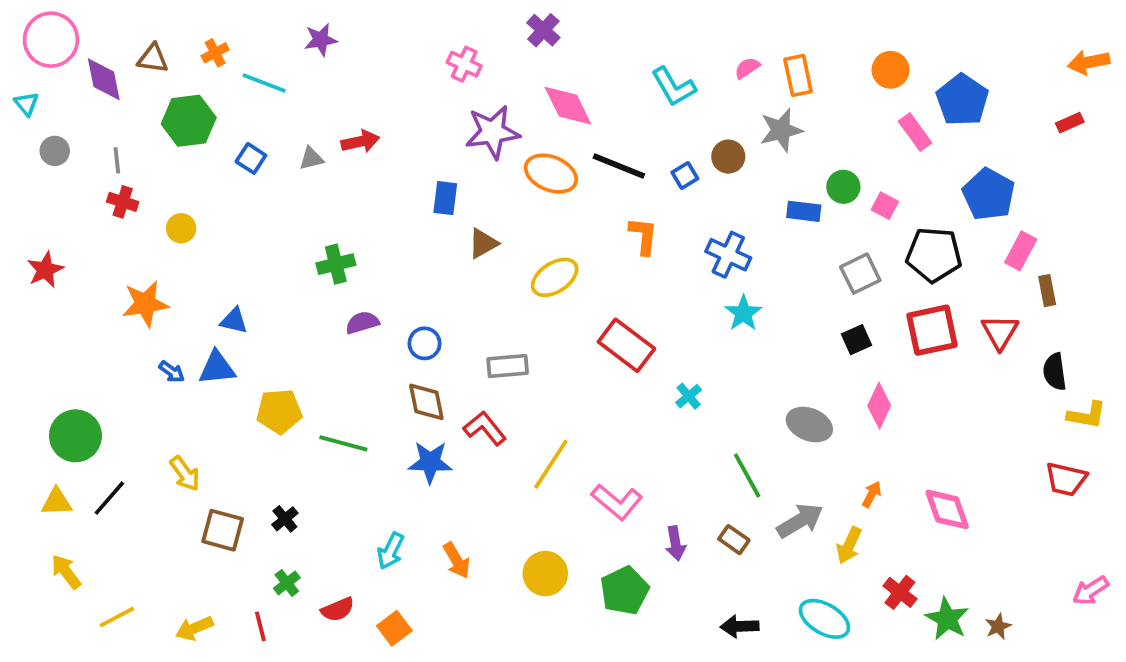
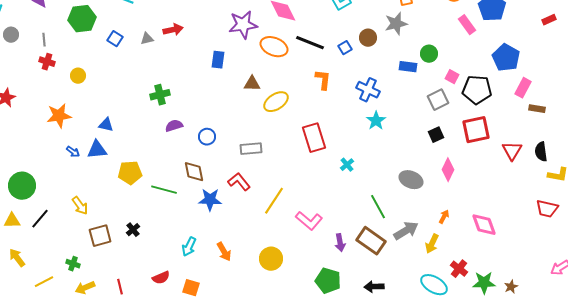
pink square: (885, 206) -> (452, 77), moved
brown triangle: (483, 243) -> (252, 84), moved, turned 30
brown rectangle: (1047, 291) -> (537, 109), turned -70
red triangle: (1000, 332) -> (512, 151), moved
red rectangle: (626, 345) -> (314, 138), turned 36
brown diamond: (426, 402) -> (194, 172), moved
brown square: (223, 530) -> (100, 236), turned -30
brown rectangle: (734, 540) -> (371, 241), size x1.8
green cross: (287, 583) -> (73, 264), moved, turned -32
green pentagon: (625, 591) -> (328, 281), moved, turned -30
cyan ellipse: (824, 619) -> (434, 285), moved
green star: (947, 619) -> (484, 283), turned -30
orange square: (394, 628) -> (191, 288), turned -36

